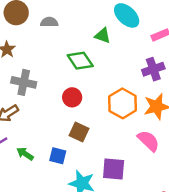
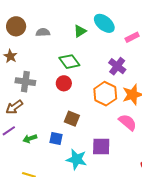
green triangle: (103, 36) -> (80, 31), moved, turned -48
purple cross: (153, 69) -> (117, 66), moved, turned -30
red circle: (72, 97) -> (64, 83), moved
green arrow: (25, 154) -> (30, 139), turned -48

